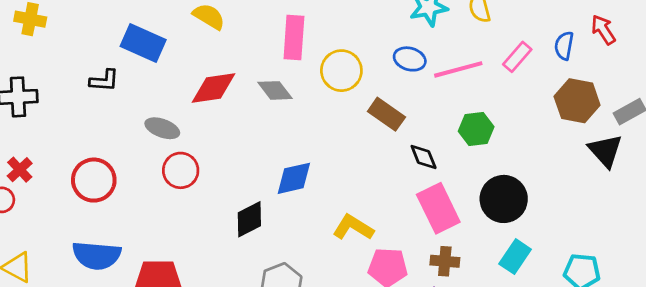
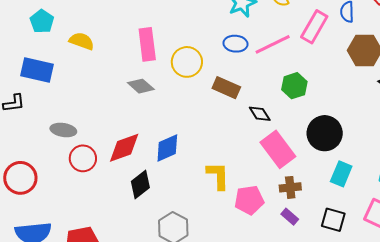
pink rectangle: (517, 57) -> (314, 27), size x1.4
red diamond: (213, 88) -> (124, 148), moved
yellow L-shape: (353, 227) -> (218, 176), turned 68

